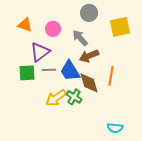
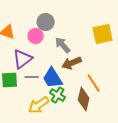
gray circle: (89, 13) -> (46, 22), moved
orange line: (111, 76) -> (94, 83), turned -42
brown diamond: (89, 83) -> (84, 99), moved, turned 30
green cross: (74, 97) -> (58, 95), moved

